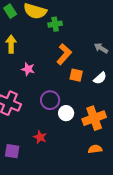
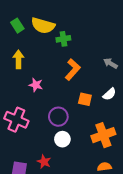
orange square: (76, 75) -> (85, 99), moved
white circle: (66, 113) -> (62, 139), moved
red star: (40, 137) -> (44, 162), moved

